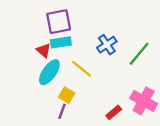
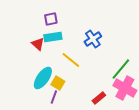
purple square: (59, 22) -> (51, 19), size x0.6
green line: (139, 54) -> (121, 69), moved
cyan ellipse: (49, 72) -> (43, 78), moved

